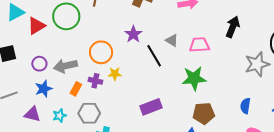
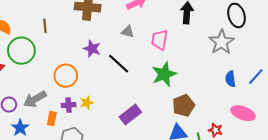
gray triangle: (172, 40) -> (128, 32), moved
pink trapezoid: (199, 45) -> (160, 40), turned -60
yellow star: (115, 74) -> (87, 103), moved
blue semicircle: (245, 106) -> (230, 79), moved

